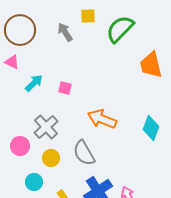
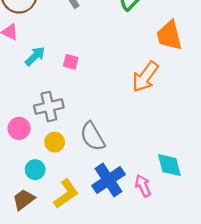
orange arrow: (102, 119) -> (145, 77), moved, turned -76
gray cross: (46, 127) -> (49, 107), turned 30
cyan diamond: (151, 128) -> (169, 165), moved, turned -35

